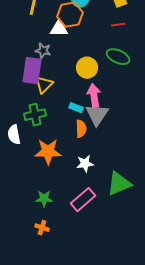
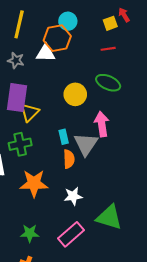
gray star: (43, 51) -> (16, 60), moved
pink arrow: (94, 96) -> (102, 124), moved
cyan rectangle: (76, 108) -> (64, 137), turned 56
green triangle: (119, 184) -> (109, 217), turned 40

